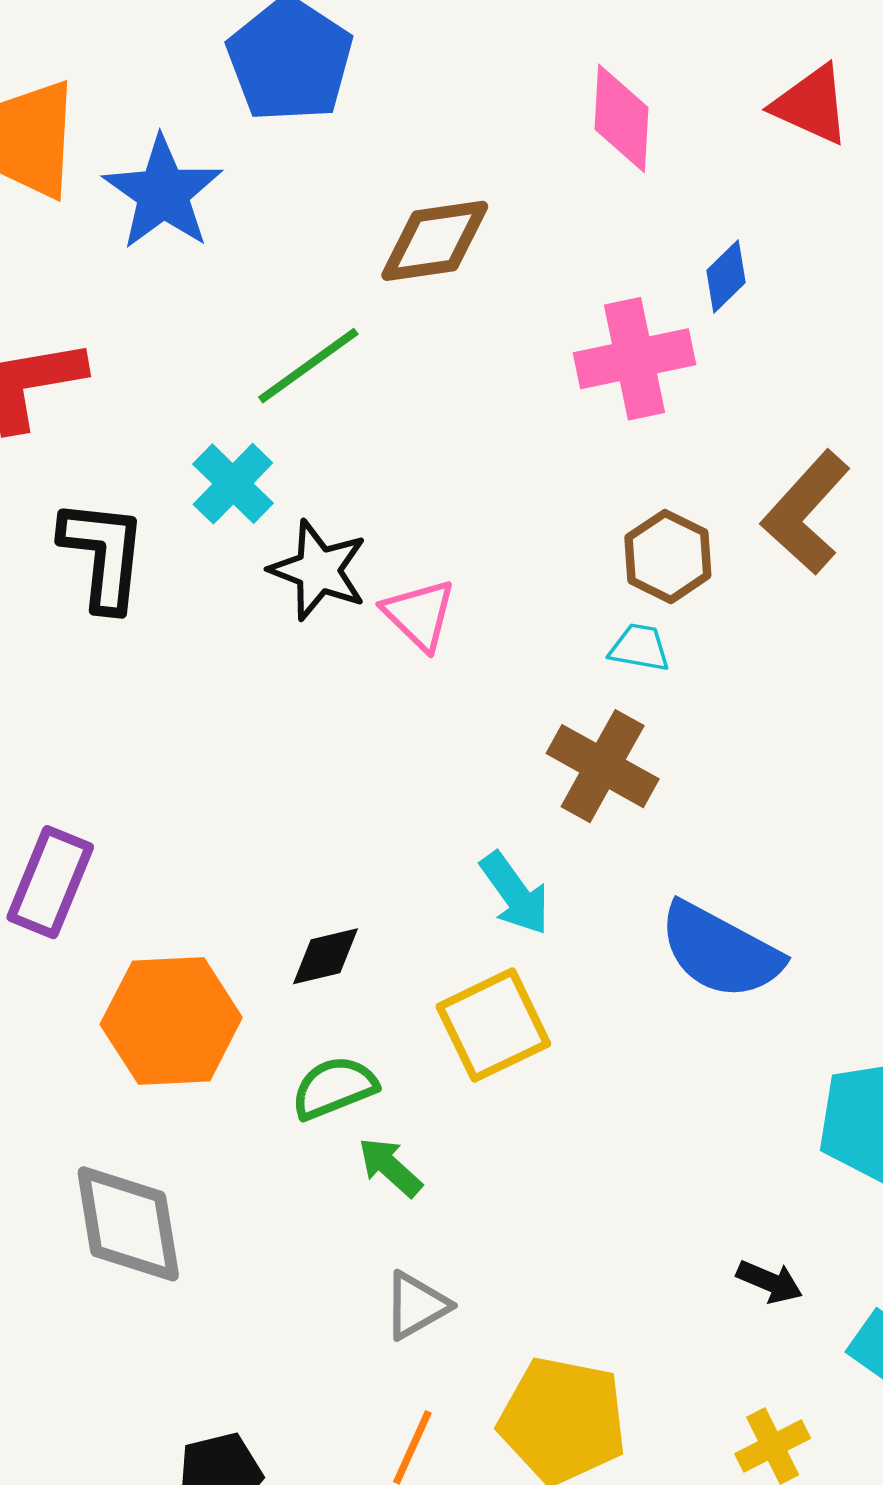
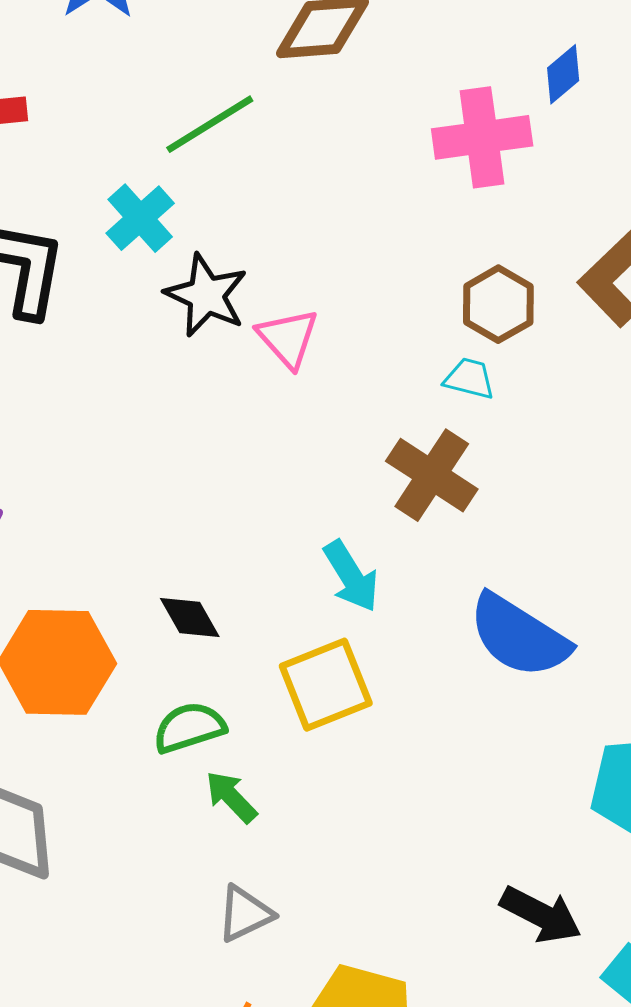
black diamond: (326, 956) -> (190, 617), turned 70
black arrow: (770, 1282) -> (541, 915), size x1.5

